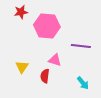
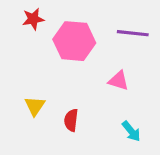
purple line: (81, 46) -> (133, 33), moved
pink triangle: (55, 60) -> (119, 81), moved

